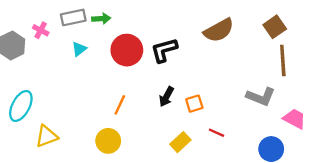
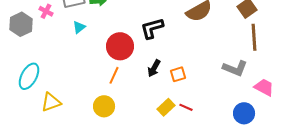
red circle: (127, 50) -> (120, 46), moved
red line: (216, 133) -> (186, 107), moved

